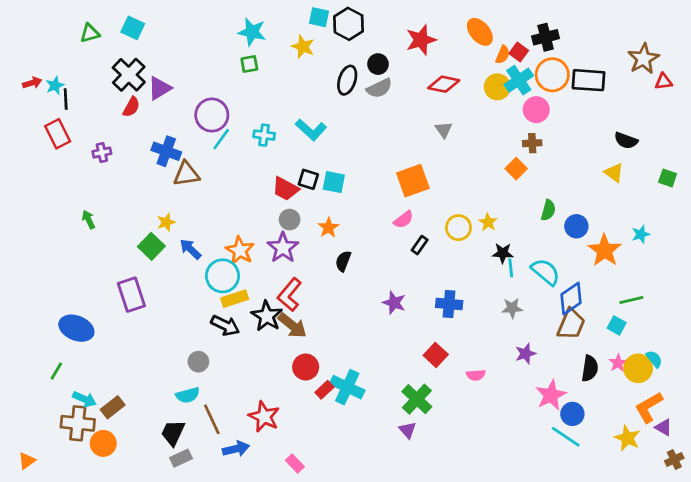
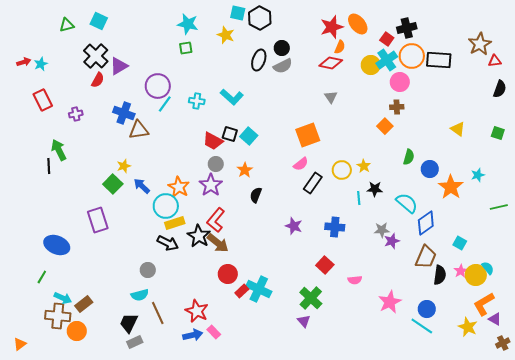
red star: (421, 40) -> (332, 27), moved
orange semicircle: (503, 55) -> (340, 47), moved
black line: (66, 99) -> (49, 166), moved
black semicircle: (626, 140) -> (500, 89), moved, turned -90
cyan square: (334, 182) -> (249, 136), turned 30
green arrow: (88, 220) -> (59, 150), moved, size x1.5
black rectangle: (420, 245) -> (313, 183), size x1.5
cyan line: (511, 268) -> (359, 198), moved
green line: (631, 300) -> (499, 207), moved
brown trapezoid: (571, 324) -> (426, 257), moved
purple star: (525, 354) -> (392, 241), moved
pink star: (551, 395) -> (390, 302), moved
blue arrow: (236, 449) -> (193, 335), moved
pink rectangle: (295, 464) -> (214, 332), moved

